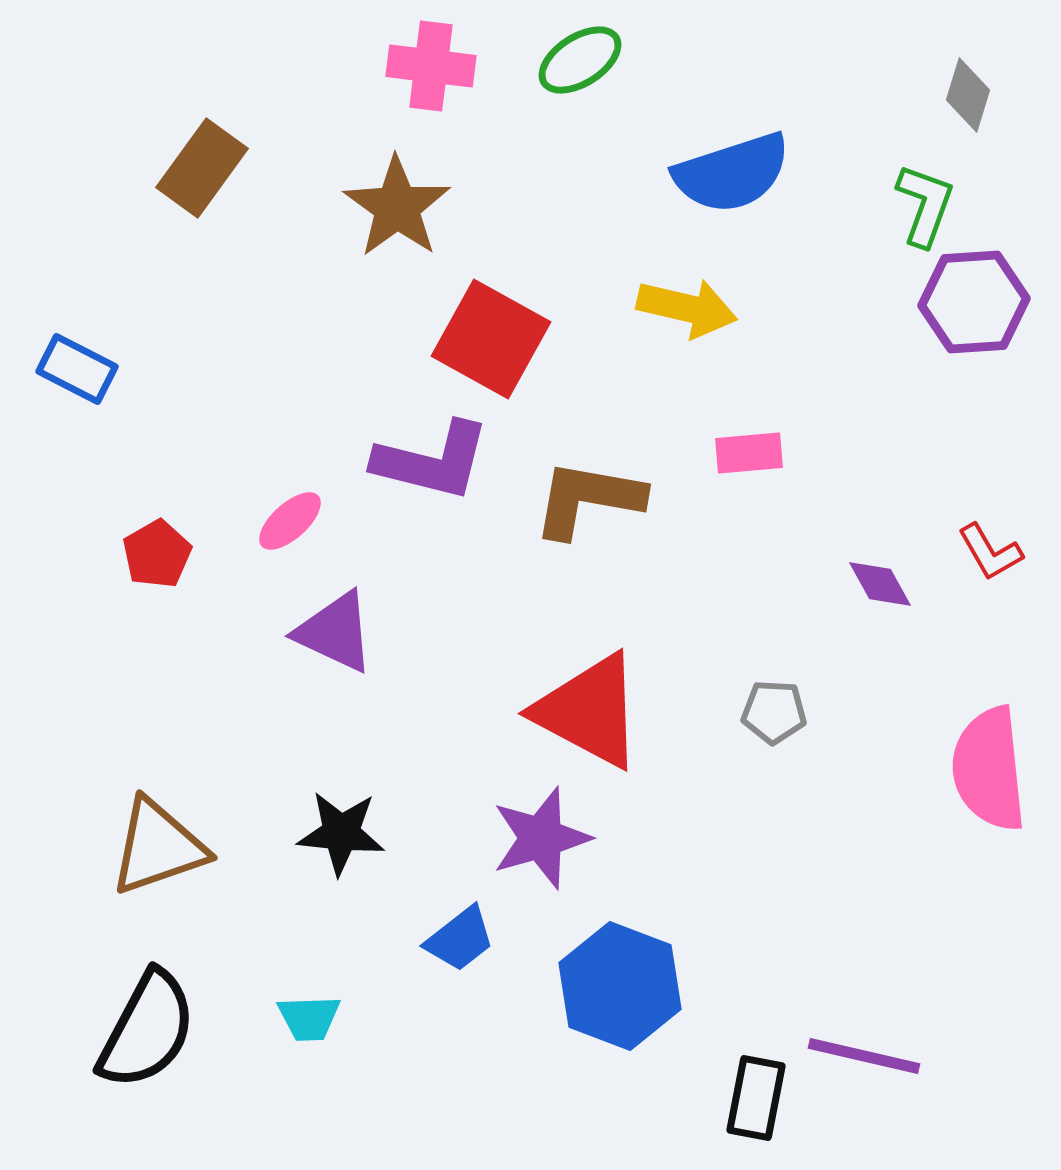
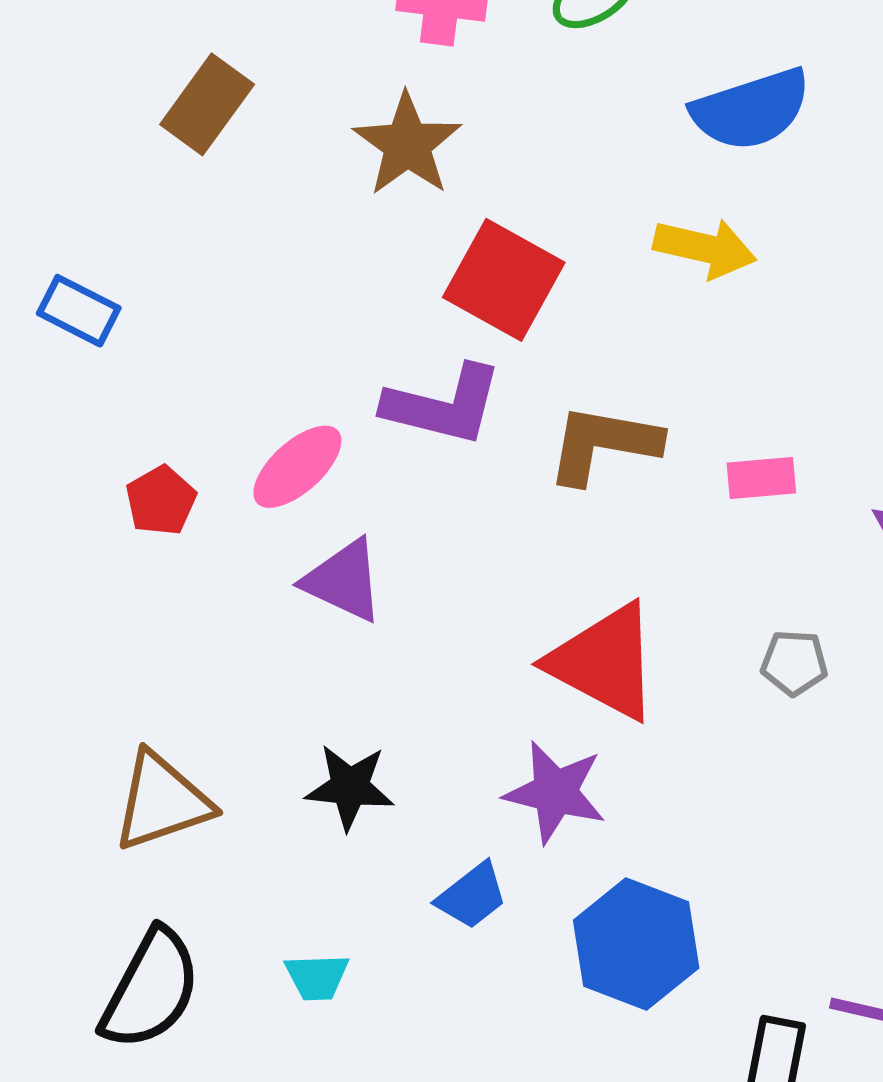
pink rectangle: (749, 453) -> (761, 478), moved
pink ellipse: (290, 521) -> (297, 467), size x1.4
purple star: (541, 838) -> (555, 792), turned 30

